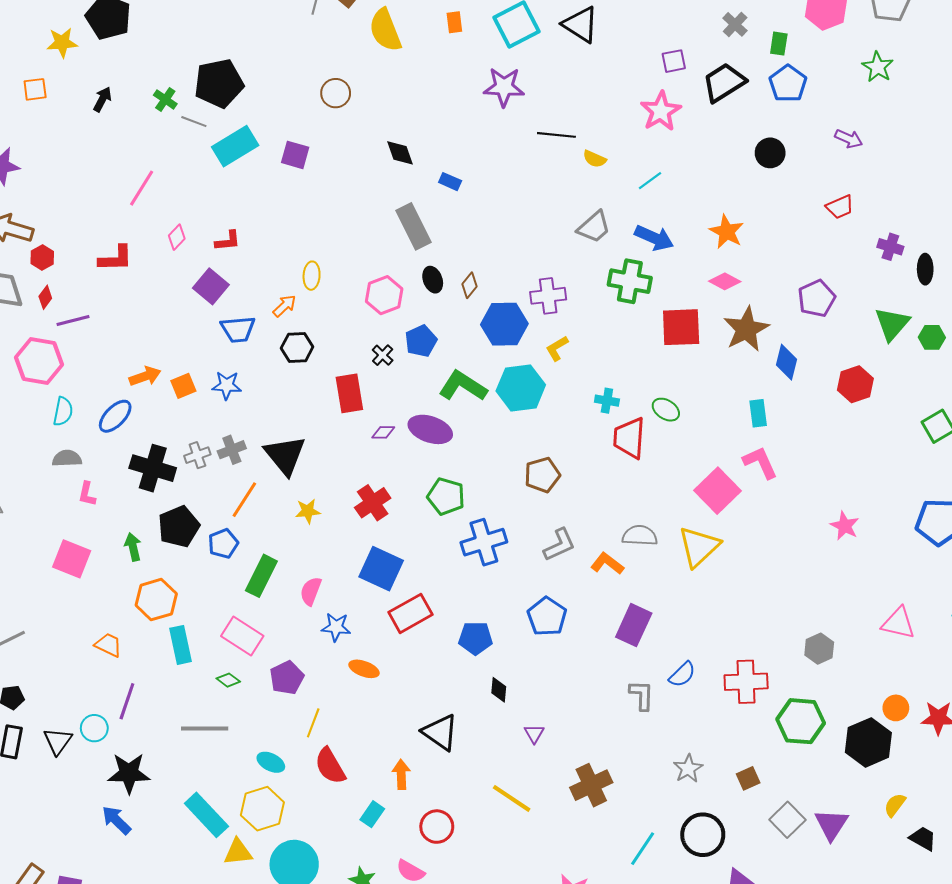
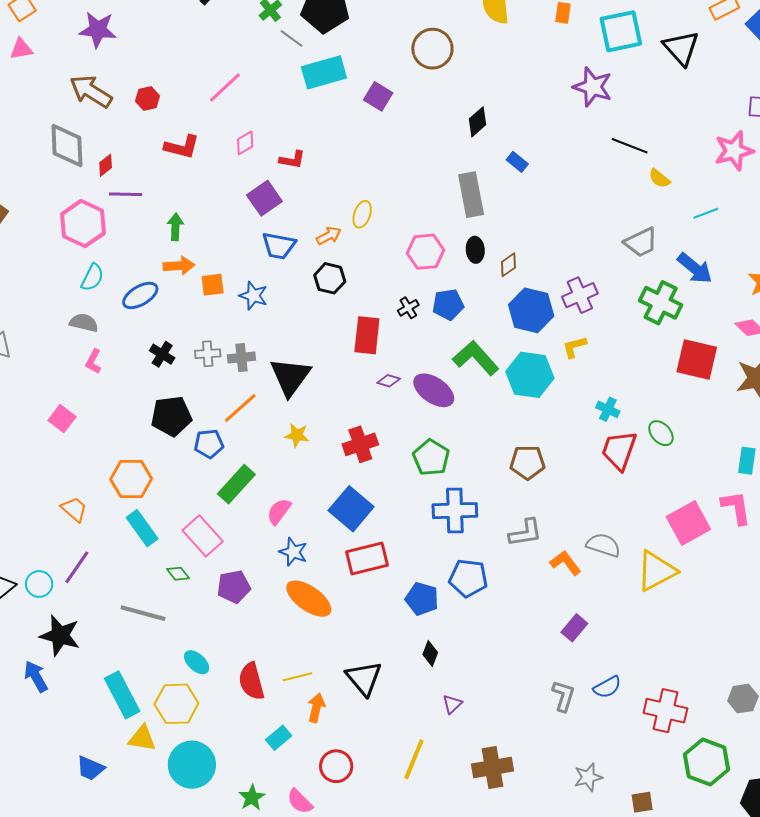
brown circle: (336, 93) -> (432, 49), size x1.4
black diamond: (400, 153) -> (478, 122), turned 52
red hexagon: (42, 257) -> (147, 98), moved
purple cross: (548, 296) -> (580, 295), turned -32
black cross: (153, 468) -> (162, 354), size x0.6
green arrow: (133, 547) -> (175, 227), moved
pink square: (72, 559) -> (62, 419), size x0.7
blue pentagon: (547, 617) -> (468, 578), moved, turned 30
purple rectangle: (634, 625) -> (574, 628), size x0.7
cyan rectangle: (181, 645) -> (142, 528), turned -39
orange ellipse: (364, 669) -> (309, 599), size x1.6
yellow line: (313, 723) -> (298, 677), moved, turned 40
yellow line: (512, 798) -> (414, 759), turned 63

